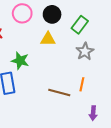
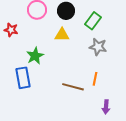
gray star: (85, 51) -> (98, 47), turned -30
green star: (20, 61) -> (35, 56), turned 30

